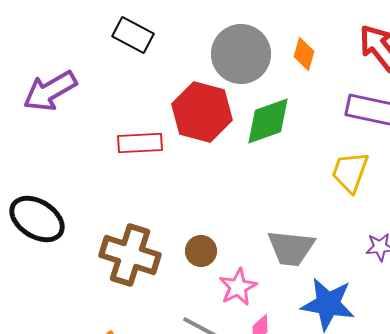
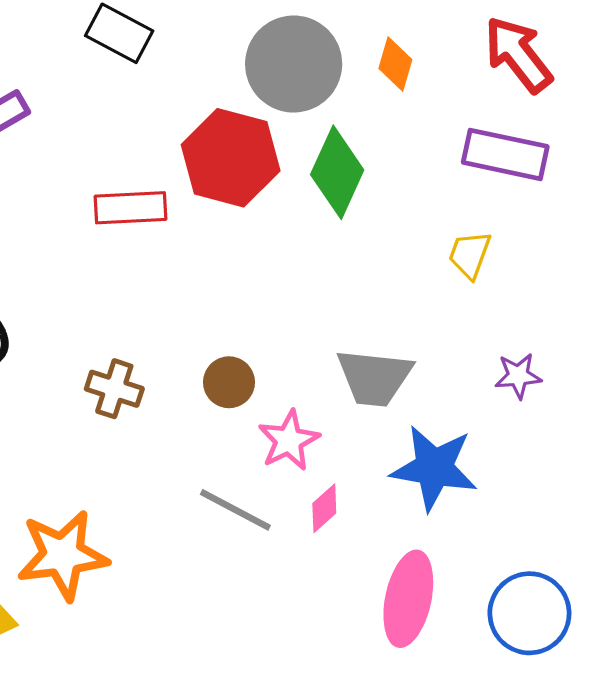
green diamond: (268, 121) -> (337, 172), turned -46
yellow trapezoid: (350, 172) -> (470, 255), size x0.7
brown cross: (130, 255) -> (114, 389), size x0.6

